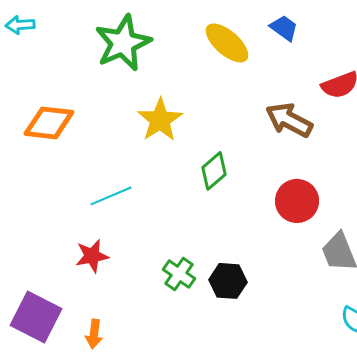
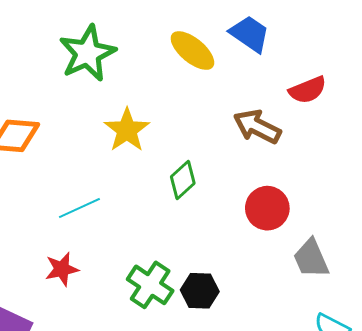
blue trapezoid: (284, 28) -> (250, 34), size x1.4
green cross: (179, 274) -> (150, 285), size x1.4

